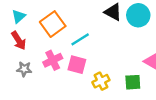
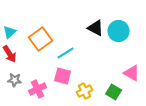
pink cross: (53, 60) -> (38, 89), moved
green square: (133, 82) -> (114, 92), turned 35

